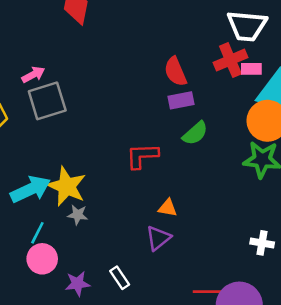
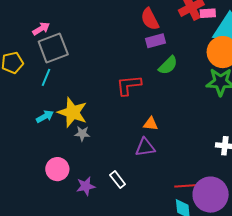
cyan arrow: (30, 189) -> (45, 116), size x0.6
cyan line: (37, 233) -> (46, 77), moved
purple triangle: (158, 238) -> (145, 147), turned 35

